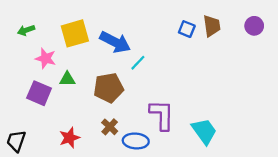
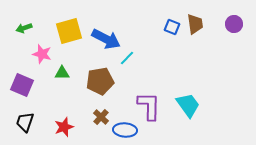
purple square: (39, 93) -> (22, 85), moved
cyan trapezoid: (204, 131) -> (188, 105), moved
black trapezoid: (16, 141) -> (25, 122), moved

